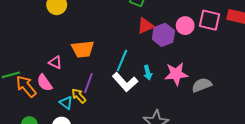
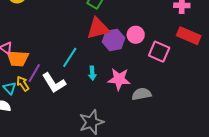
pink square: (209, 20) -> (159, 52), moved
red triangle: (145, 26) -> (98, 28), size x1.4
orange trapezoid: (83, 49) -> (18, 58), moved
white L-shape: (125, 82) -> (54, 83), moved

